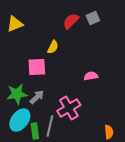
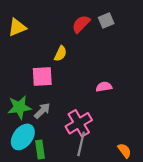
gray line: (50, 126) -> (81, 144), moved
orange semicircle: (109, 132) -> (124, 151), turned -32

